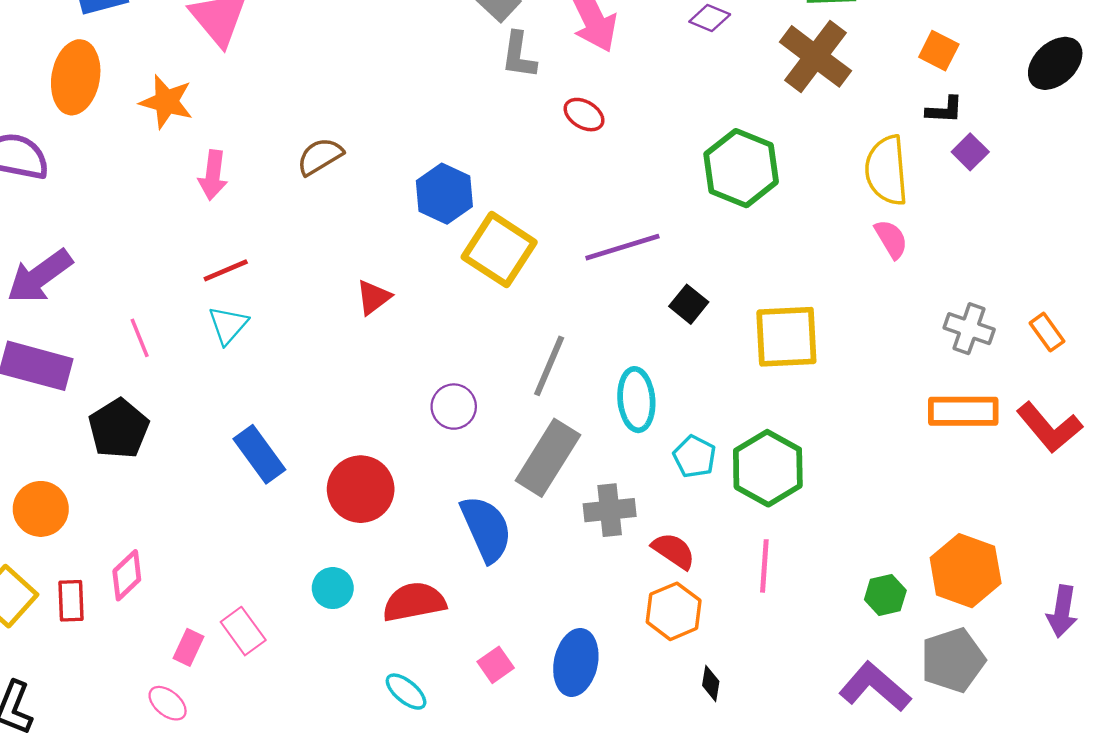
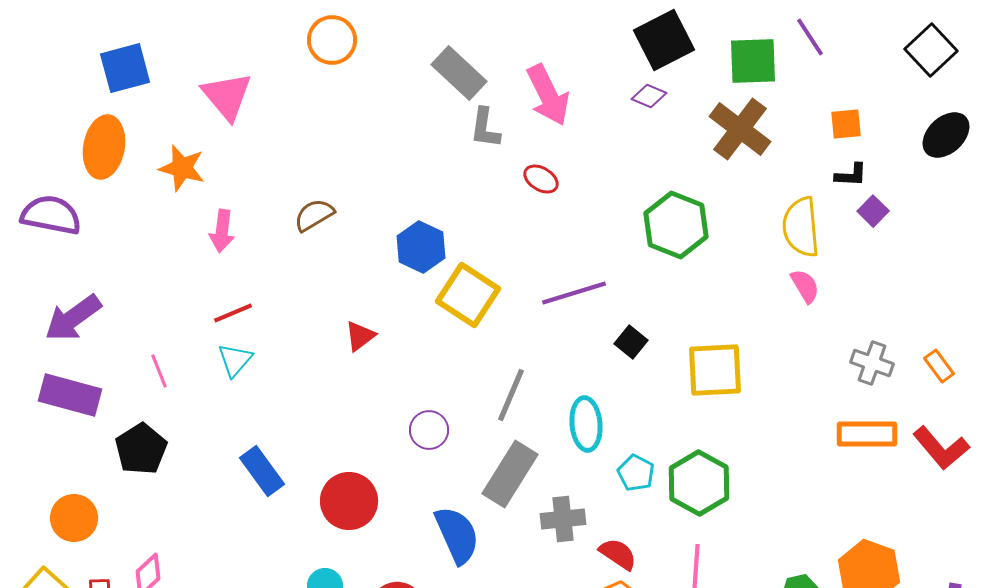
orange square: (939, 51) -> (846, 124), turned -32

